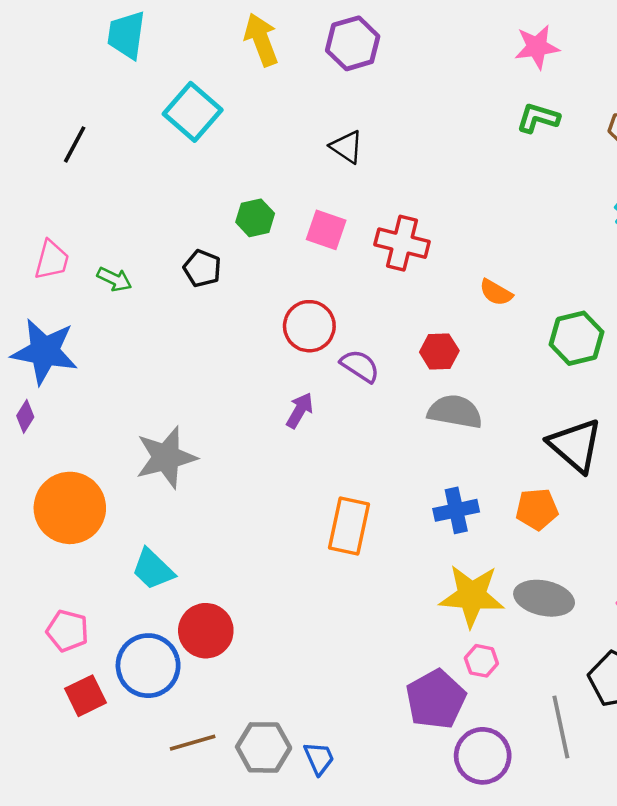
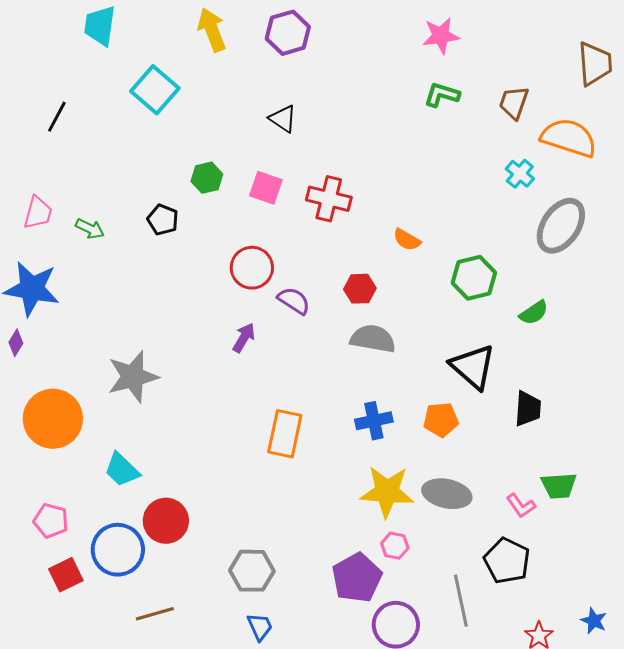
gray hexagon: (264, 747) -> (252, 571), moved

